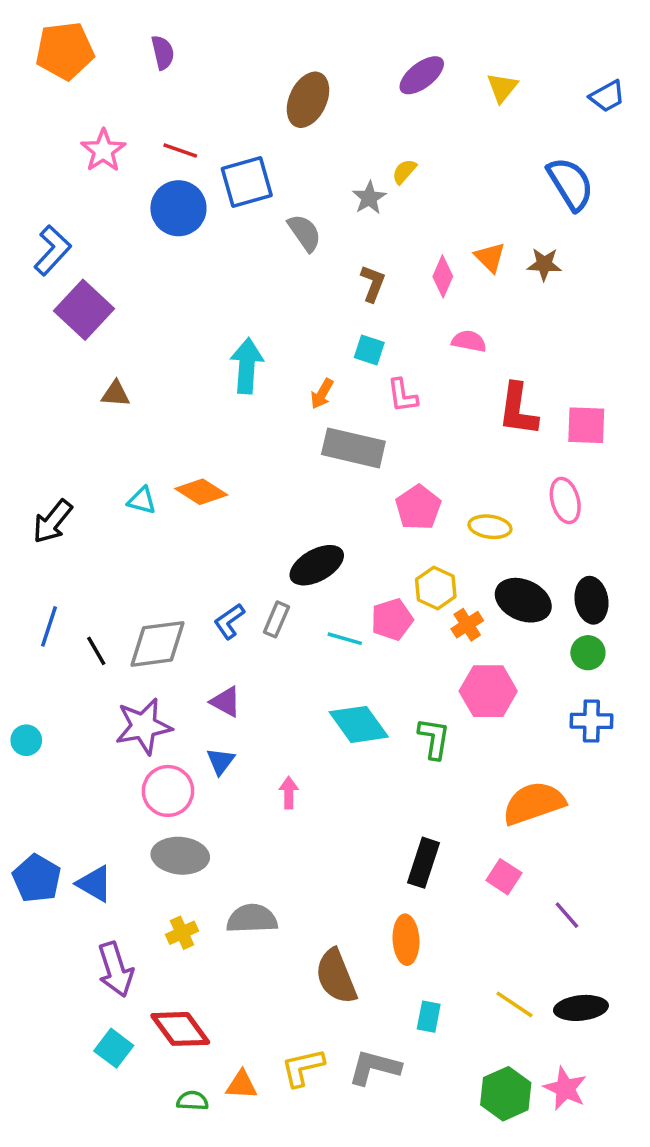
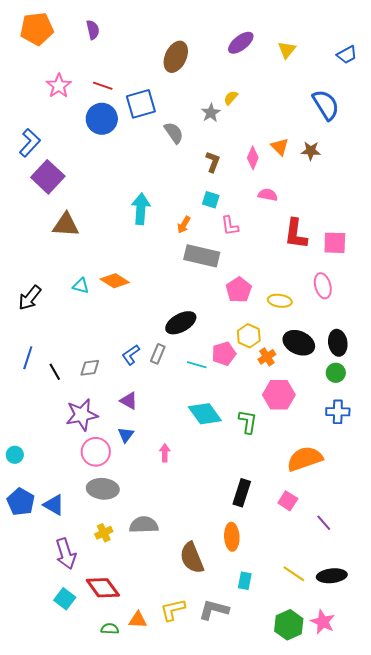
brown triangle: (116, 394) -> (66, 225), size x1.6
gray diamond: (157, 644) -> (90, 368), size x0.6
cyan circle: (26, 740) -> (15, 455), moved

